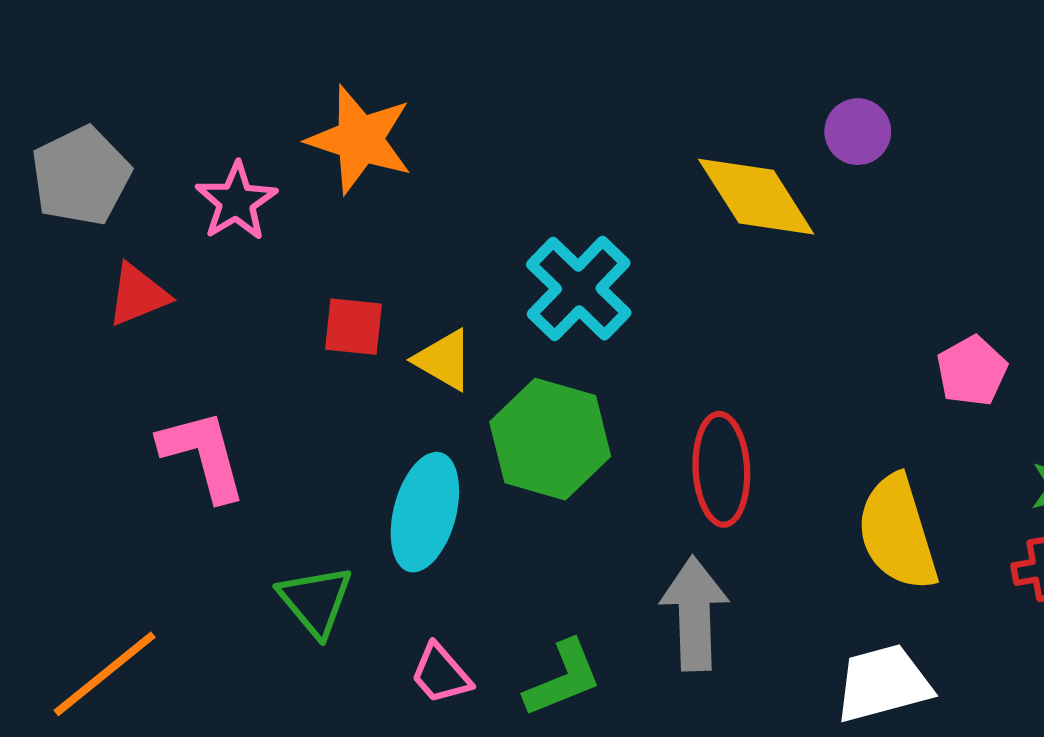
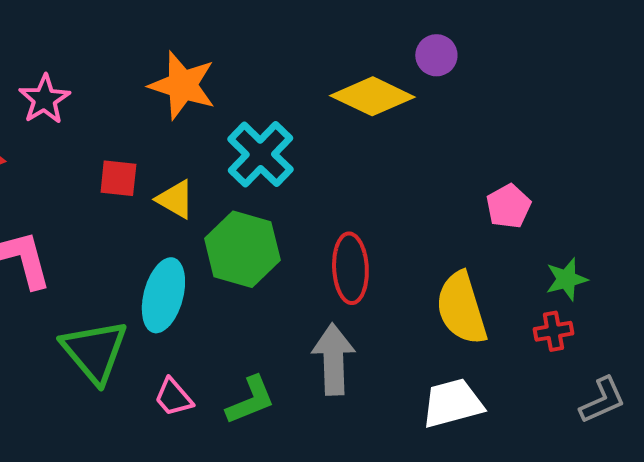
orange star: (360, 140) -> (182, 85), moved
yellow diamond: (756, 197) -> (372, 96), turned -32
green triangle: (316, 601) -> (94, 351), size x1.4

